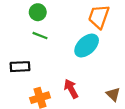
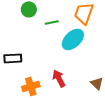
green line: (40, 36) -> (52, 22), moved, turned -32

